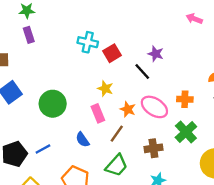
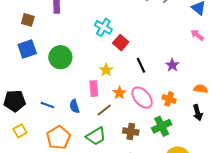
red square: (112, 53) -> (121, 43), turned -35
purple star: (156, 54) -> (172, 65), moved
green circle: (53, 104) -> (60, 57), moved
blue line: (43, 149) -> (47, 105), moved, turned 32

